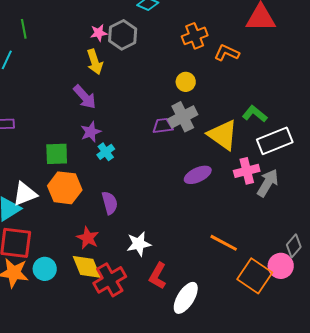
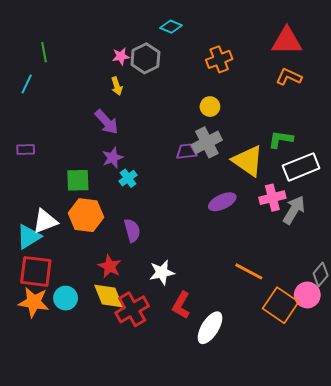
orange L-shape: (227, 53) -> (289, 77), moved
yellow arrow: (95, 62) -> (117, 86), size x0.7
green L-shape: (255, 114) -> (281, 139), turned -30

